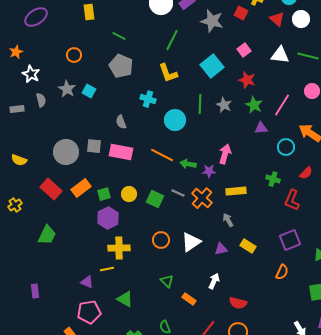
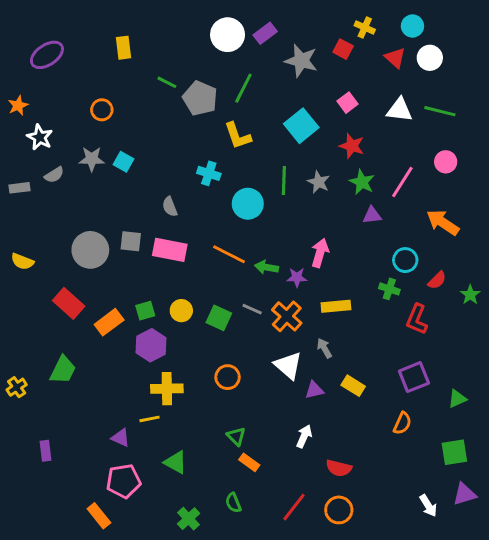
gray pentagon: (121, 66) -> (200, 98), moved
gray star: (67, 89) -> (92, 159), turned -30
gray semicircle: (41, 100) -> (54, 175), turned 72
cyan circle: (286, 147) -> (405, 260), moved
orange rectangle: (81, 188) -> (109, 322), moved
yellow cross: (15, 205) -> (17, 387), moved
white triangle: (191, 242) -> (288, 366), moved, turned -45
orange rectangle: (189, 299) -> (249, 462), moved

